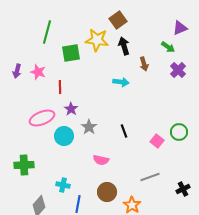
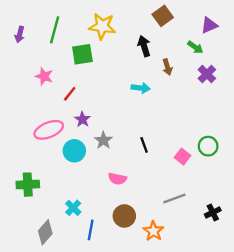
brown square: (118, 20) -> (163, 16), moved
yellow star: (97, 40) -> (102, 26), moved
purple arrow: (17, 71) -> (20, 34), moved
red line: (60, 87) -> (70, 94), turned 40
cyan cross: (63, 185) -> (73, 208), turned 32

